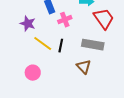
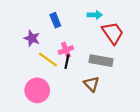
pink cross: (65, 20) -> (66, 50), moved
pink circle: (33, 73) -> (37, 90), size x1.5

